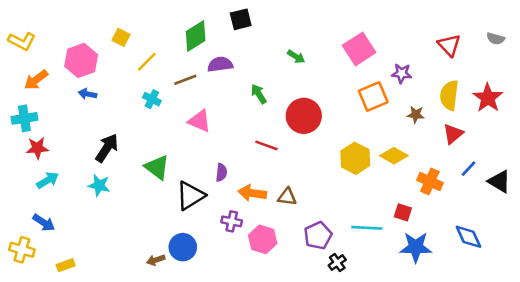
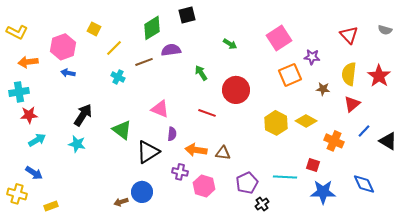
orange arrow: (36, 80) -> (28, 62), turned 30
pink triangle: (200, 121) -> (160, 109), moved

